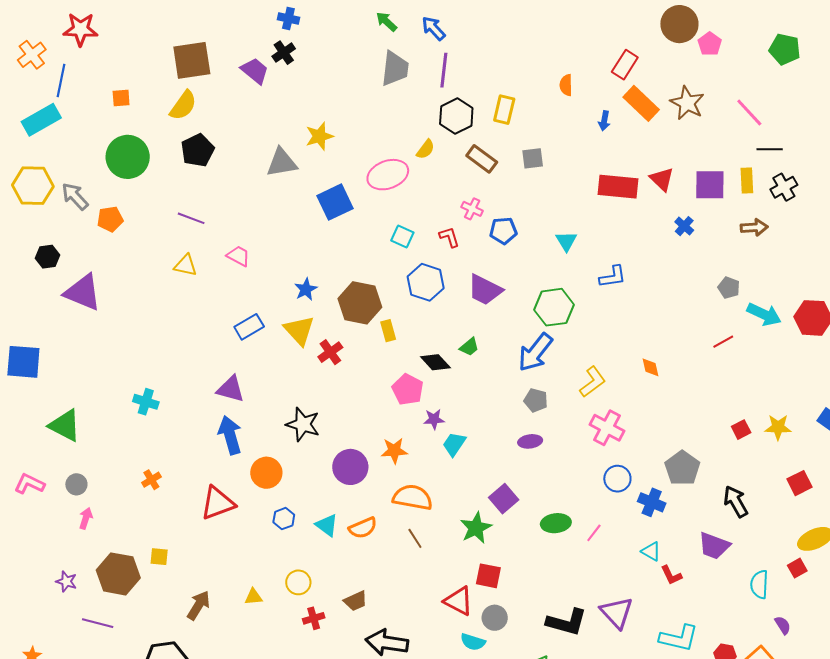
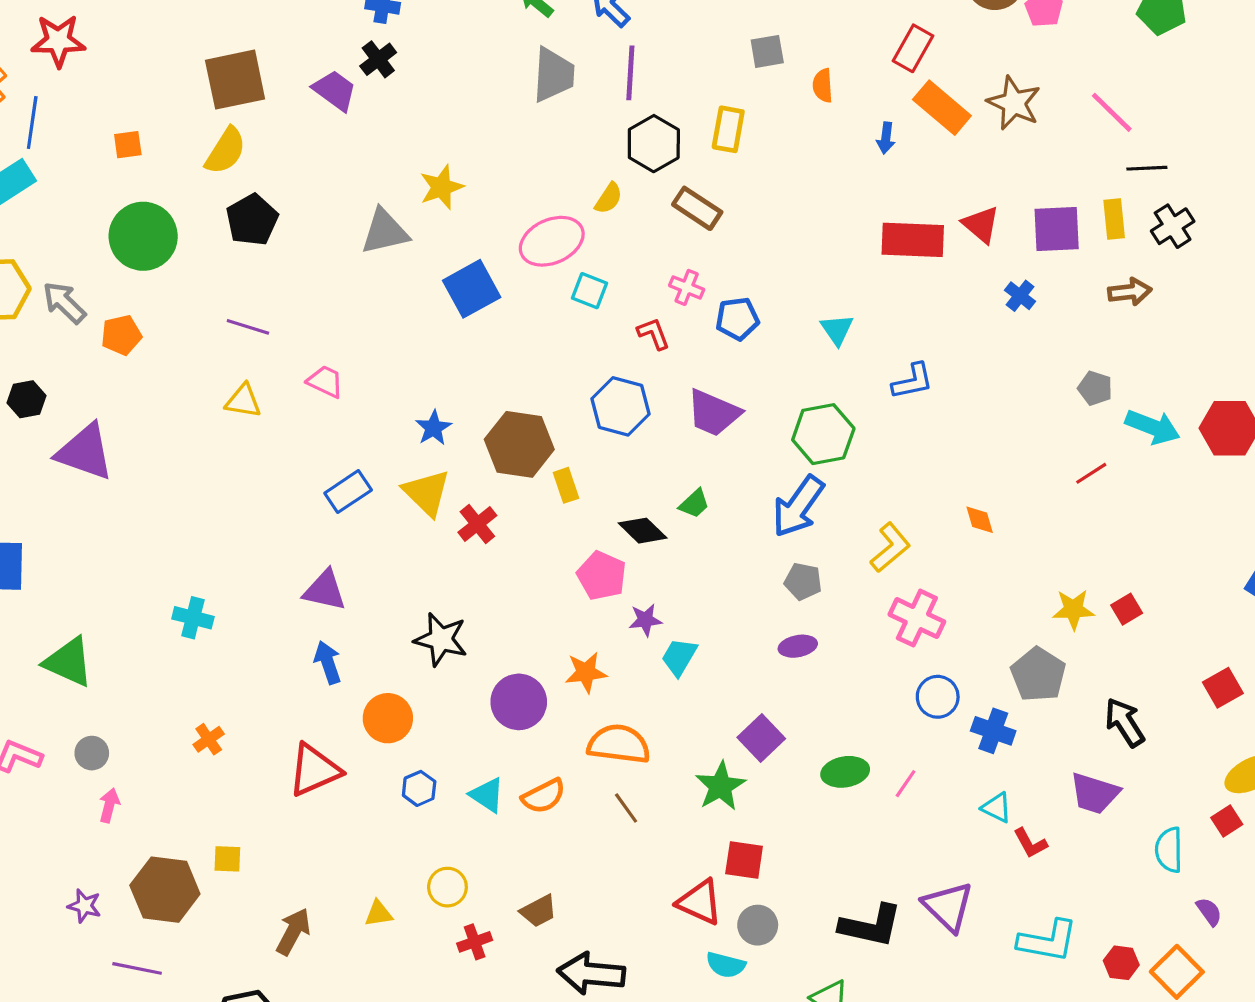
gray square: (533, 158) -> (767, 51), moved
cyan square: (402, 236) -> (589, 291), moved
yellow star: (778, 427) -> (1073, 609), moved
blue arrow: (230, 435) -> (328, 662), size x0.7

